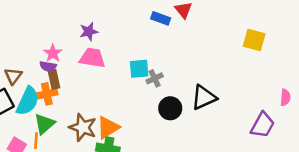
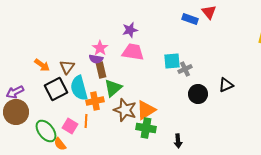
orange cross: (47, 94) -> (95, 101), moved
black triangle: (204, 97) -> (226, 85), size x0.7
cyan semicircle: (28, 101) -> (79, 88), turned 140
green triangle: (44, 124) -> (113, 88), moved

